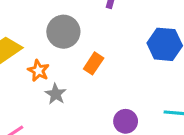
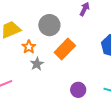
orange rectangle: (94, 63) -> (65, 49), size x1.5

